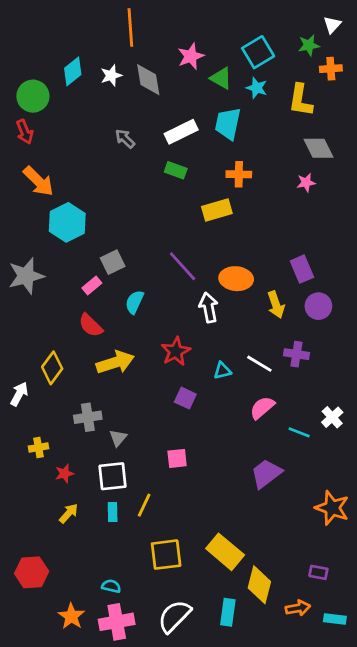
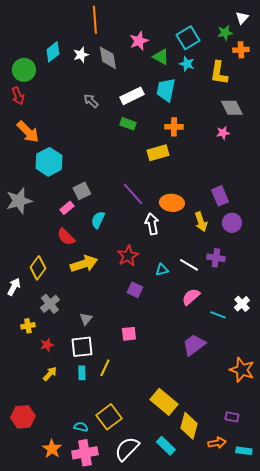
gray cross: (88, 417) -> (50, 304), moved, turned -30
yellow square: (166, 555) -> (109, 417), moved, turned -30
cyan rectangle: (228, 612) -> (166, 446), turned -54

